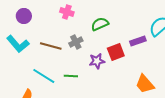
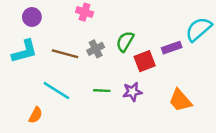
green semicircle: (100, 24) -> (125, 42), moved, turned -36
cyan L-shape: (18, 44) -> (25, 51), turned -65
purple star: (97, 61) -> (132, 92), moved
green line: (71, 76) -> (102, 91), moved

